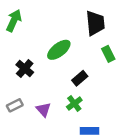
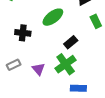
black cross: (25, 69) -> (23, 33), turned -35
green cross: (74, 104) -> (66, 64), size x1.5

